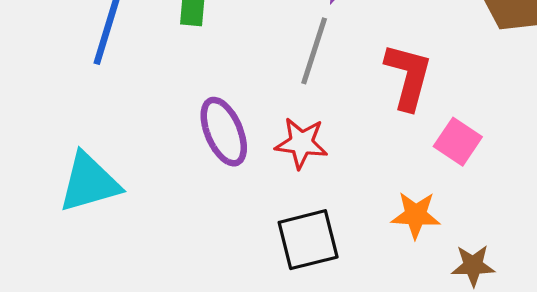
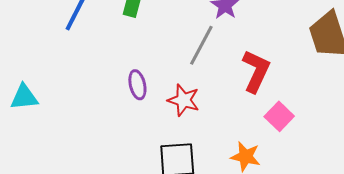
purple ellipse: (224, 132) -> (137, 85), size x0.7
cyan triangle: (89, 183) -> (24, 97), moved, size x0.7

